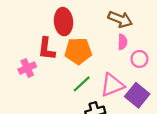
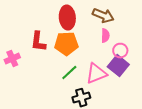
red ellipse: (63, 22) -> (67, 18), moved
pink cross: (27, 68) -> (12, 59), moved
purple square: (137, 95) -> (118, 66), moved

